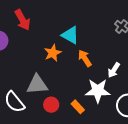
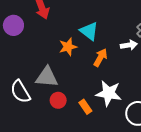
orange arrow: (85, 58) -> (100, 58), turned 54
white arrow: (114, 70) -> (129, 45), moved, turned -140

